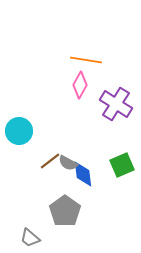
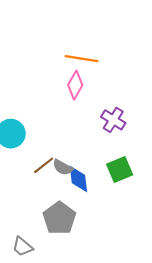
purple cross: (116, 104) -> (113, 120), moved, size x0.7

